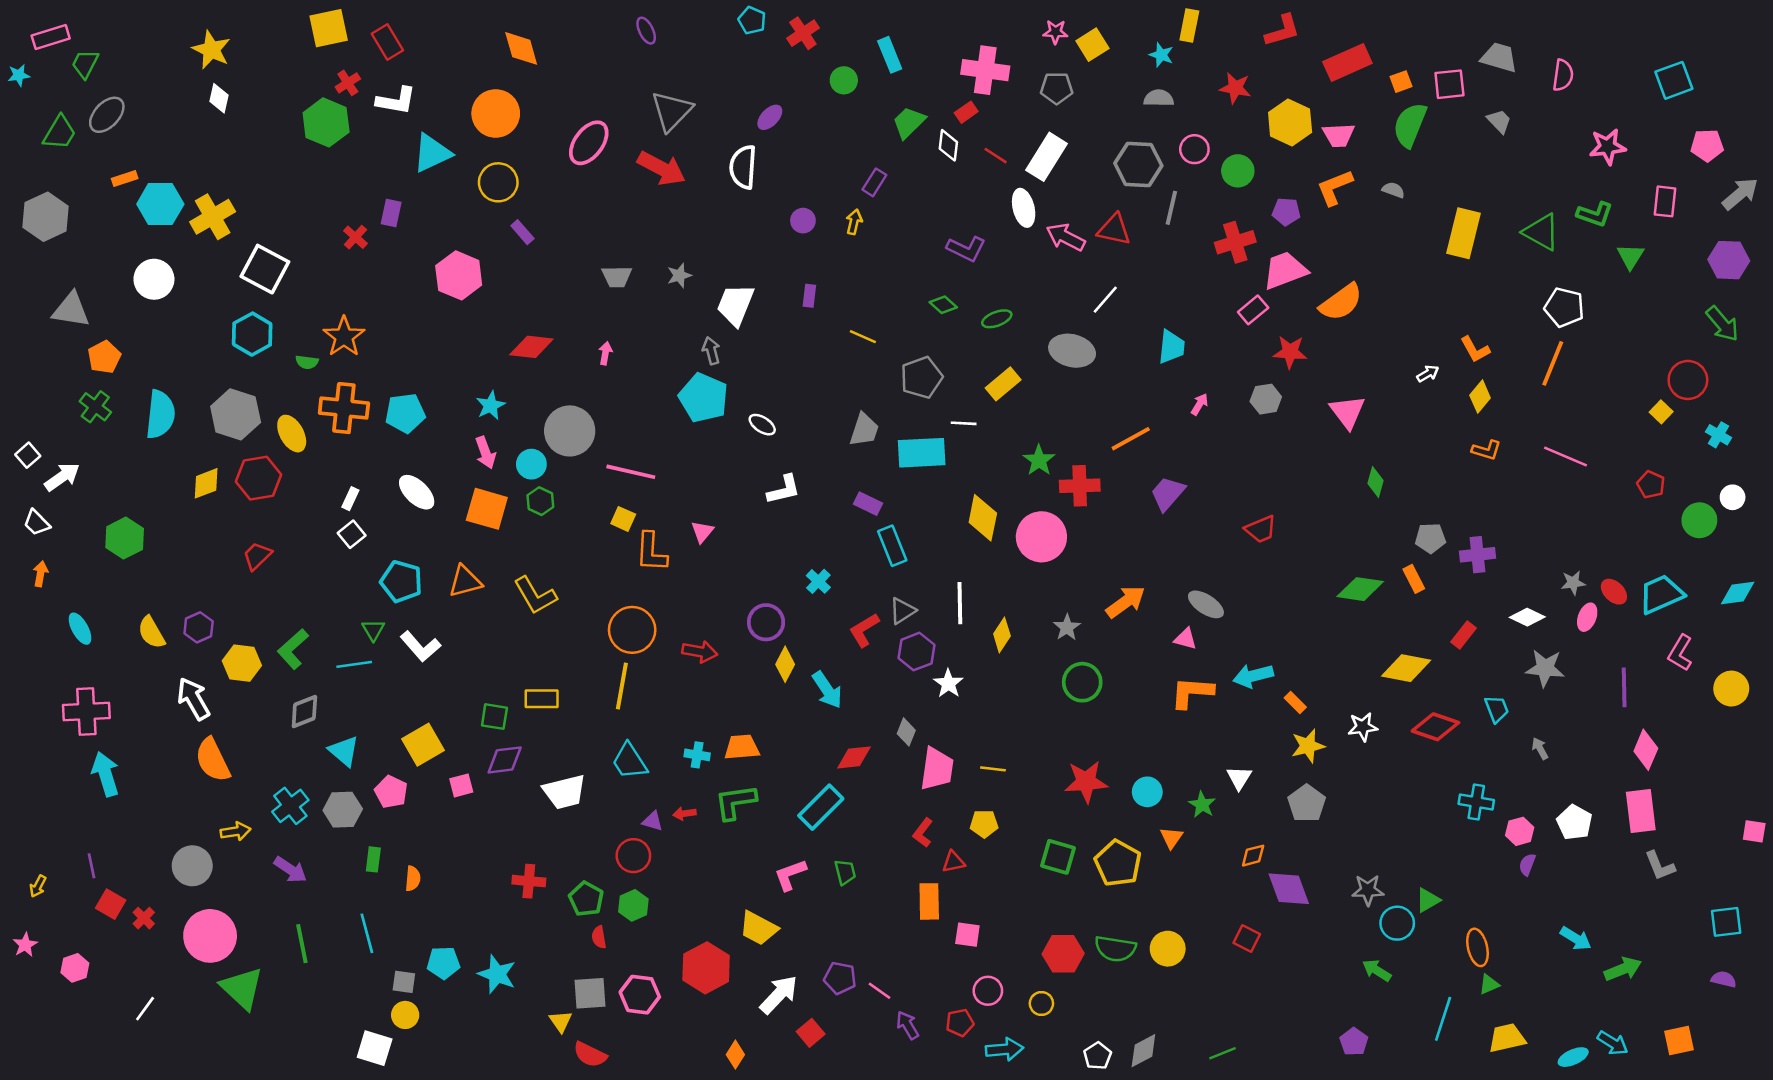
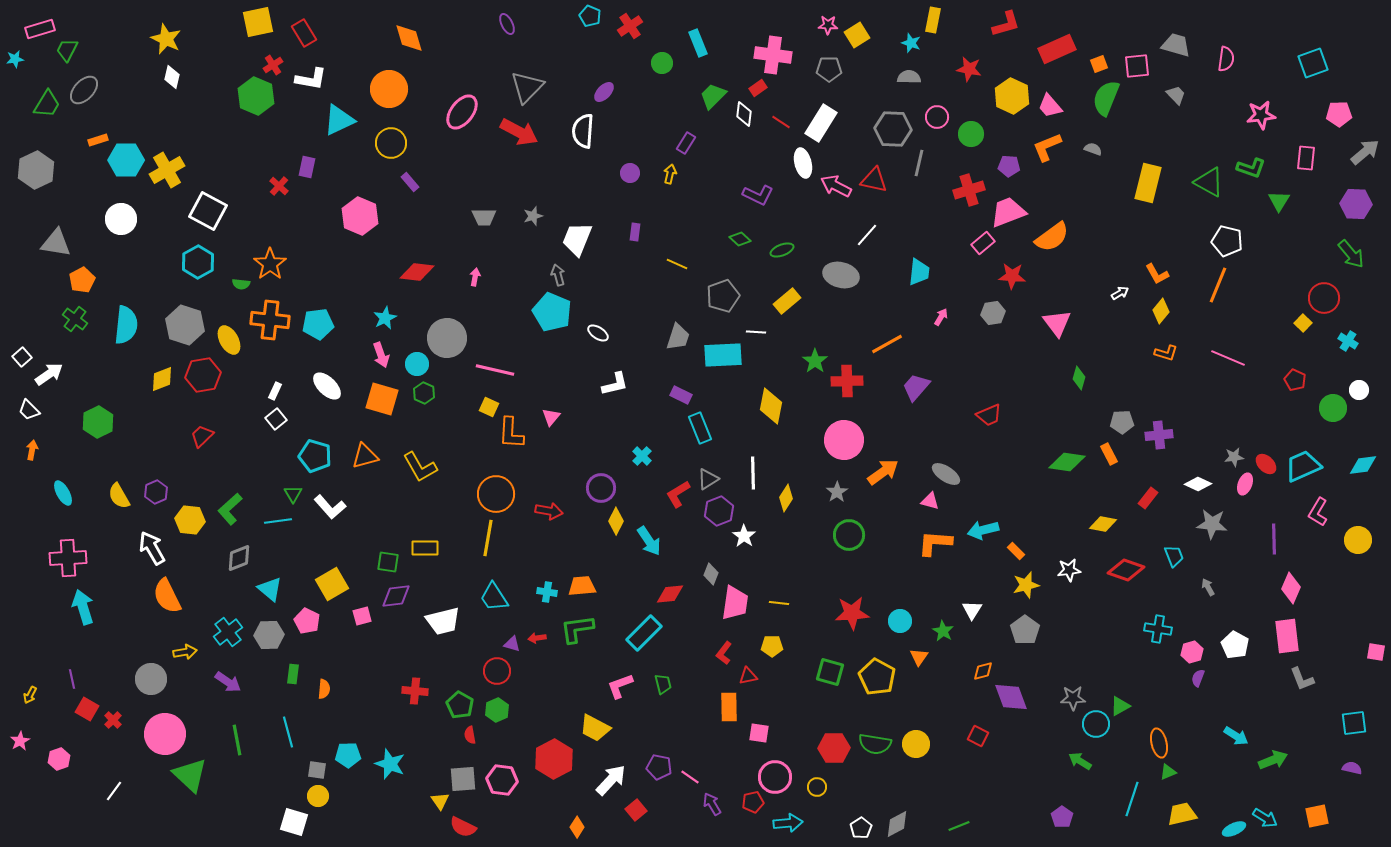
pink trapezoid: (1339, 135) -> (1050, 106), turned 52
pink circle: (1041, 537) -> (844, 440), moved
yellow diamond: (1406, 668) -> (1103, 524), size x0.7
pink circle: (988, 991) -> (775, 777), size x1.4

